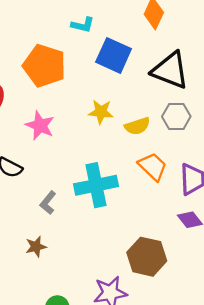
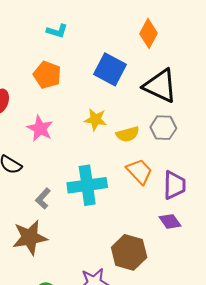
cyan L-shape: (83, 25) -> (57, 31), moved
orange pentagon: (44, 66) -> (47, 75), size x0.7
brown star: (36, 247) -> (30, 237), size x1.8

